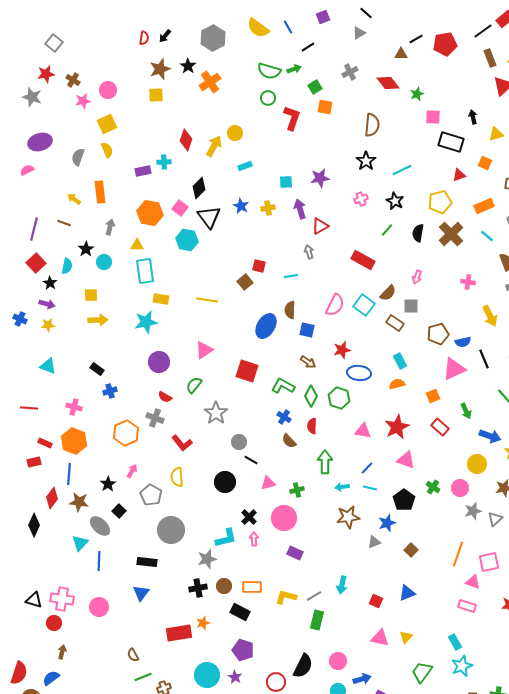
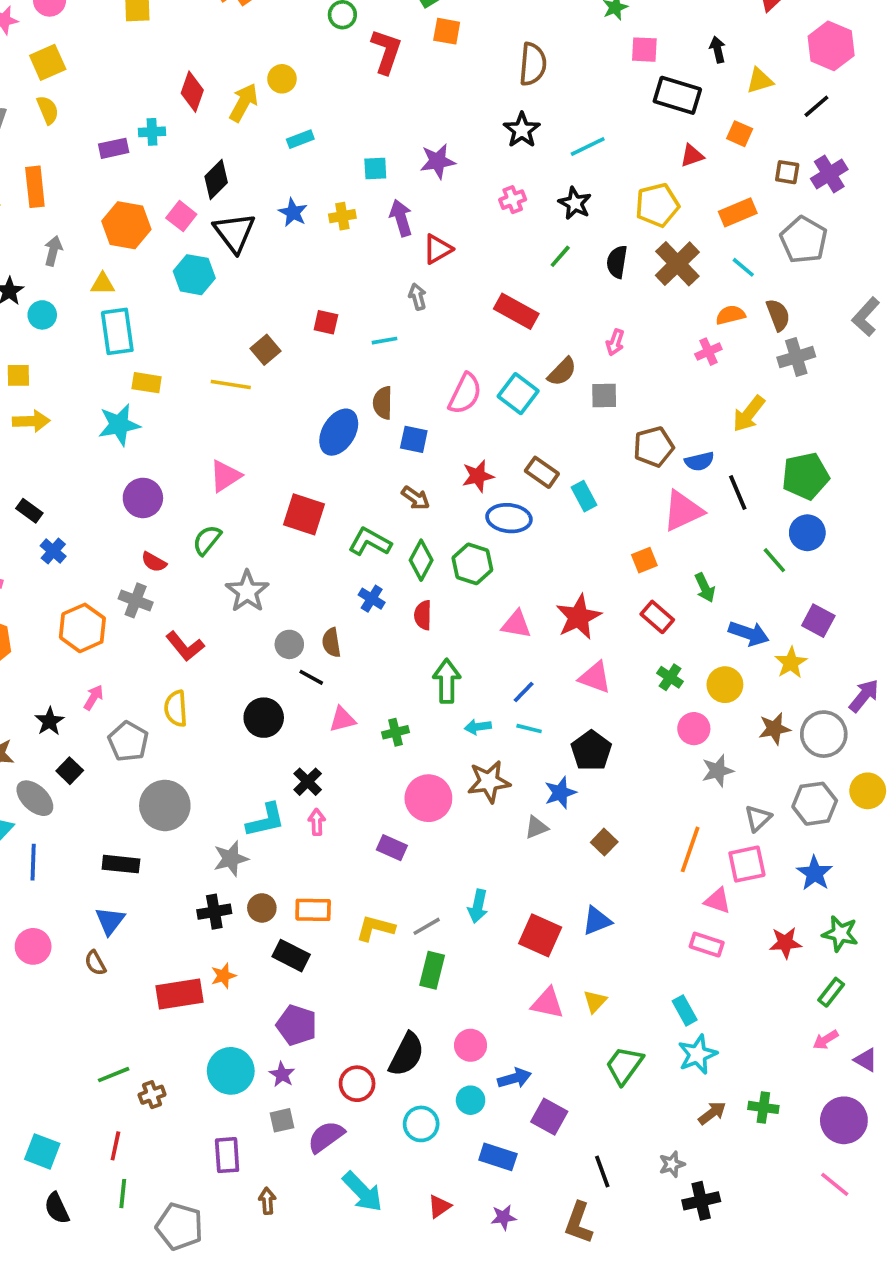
brown square: (245, 282) -> (266, 350), moved
pink cross: (468, 282) -> (708, 352), turned -32
yellow arrow: (490, 316) -> (749, 414), turned 65
brown rectangle: (395, 323) -> (542, 472), moved
orange semicircle: (397, 384) -> (730, 315), moved
blue cross: (110, 391) -> (53, 551), turned -32
brown semicircle: (289, 441) -> (331, 643), moved, turned 35
green cross: (433, 487) -> (670, 677), moved
pink circle: (284, 518) -> (428, 798), moved
gray triangle: (495, 519) -> (758, 818), moved
red square: (376, 601) -> (540, 935), size x1.6
brown semicircle: (133, 655) -> (95, 963), moved

